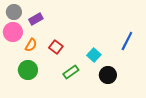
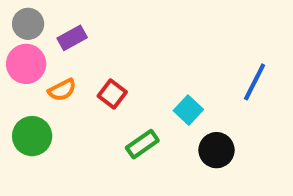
orange semicircle: (31, 45) -> (62, 90), turned 32
green circle: (28, 70) -> (32, 136), moved

